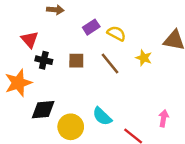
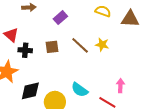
yellow semicircle: (116, 33) -> (103, 11), moved
yellow star: (144, 58) -> (102, 45), moved
pink arrow: (164, 118) -> (120, 86), moved

